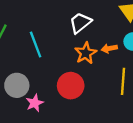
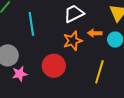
orange arrow: (109, 48) -> (95, 33), moved

